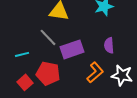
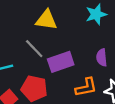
orange L-shape: (95, 72) -> (86, 87), turned 30

